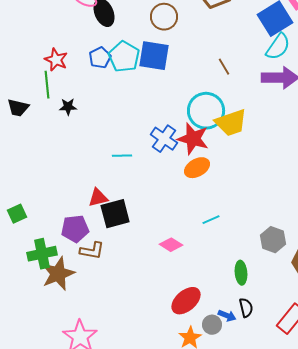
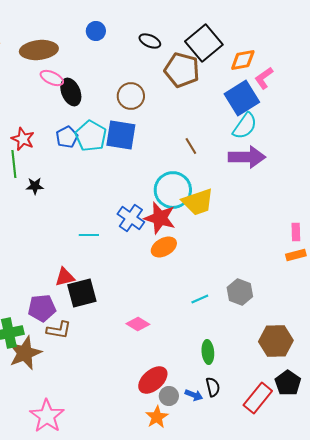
cyan line: (211, 220) -> (200, 299), moved
gray hexagon: (273, 240) -> (240, 292), moved
gray circle: (212, 325) -> (169, 396), moved

